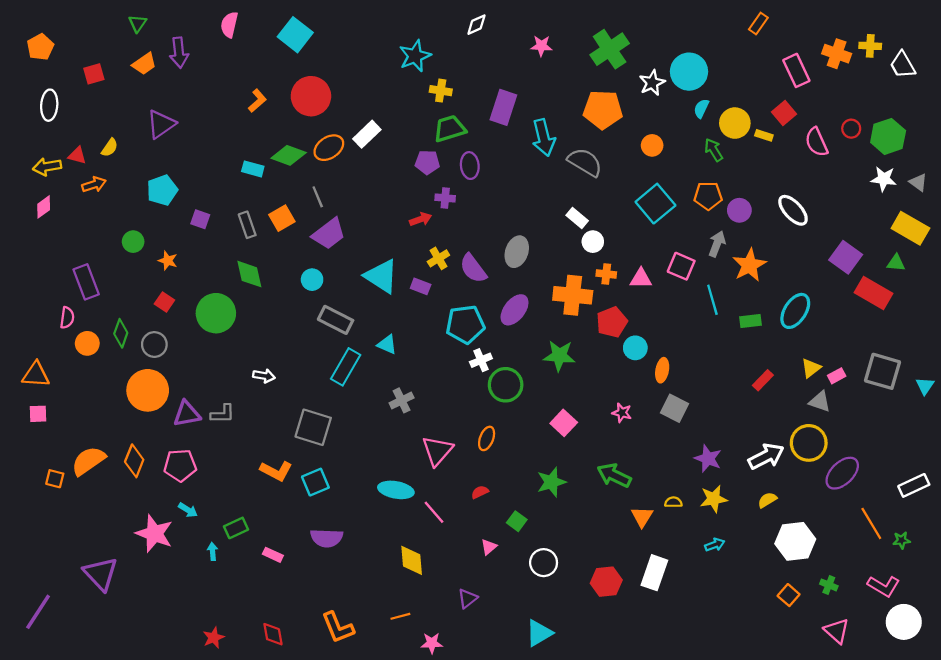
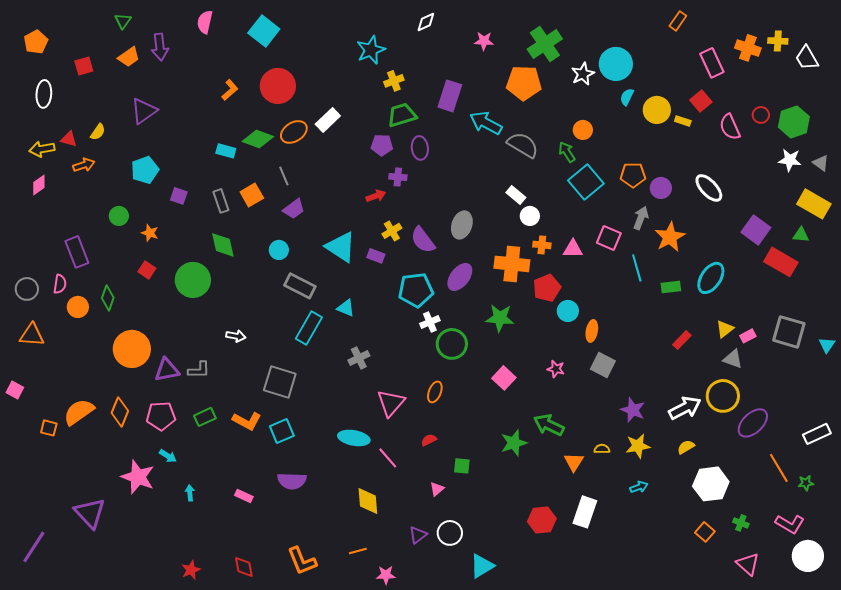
yellow cross: (441, 91) -> (394, 81), turned -30
orange pentagon: (603, 110) -> (524, 83), moved
cyan arrow: (544, 138) -> (486, 123), turned 132
green arrow: (714, 150) -> (567, 152), moved
purple trapezoid: (329, 234) -> (294, 209), size x0.7
gray circle: (154, 344) -> (27, 289), moved
pink square: (38, 414) -> (15, 390), moved, turned 30
green star: (551, 482) -> (514, 443), moved
green square: (517, 521) -> (462, 466), turned -30
green rectangle: (236, 528) -> (205, 417), moved
white circle: (544, 563) -> (450, 533), moved

